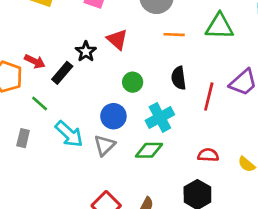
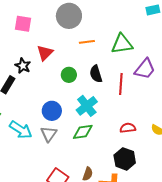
green triangle: (219, 26) -> (122, 44), moved
red triangle: (117, 40) -> (45, 53), turned 42
green circle: (133, 82) -> (69, 75), moved

